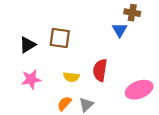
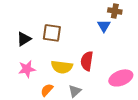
yellow semicircle: (71, 77) -> (62, 67), size x1.5
orange semicircle: (64, 103) -> (47, 90), moved

